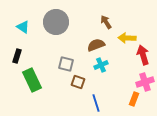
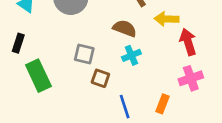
brown semicircle: (96, 45) -> (125, 28), turned 42
orange rectangle: (134, 99) -> (162, 104), moved

